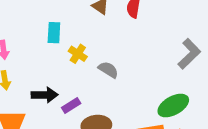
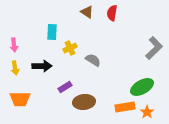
yellow cross: (78, 54) -> (70, 48), turned 32
black arrow: (45, 95) -> (42, 66), moved

